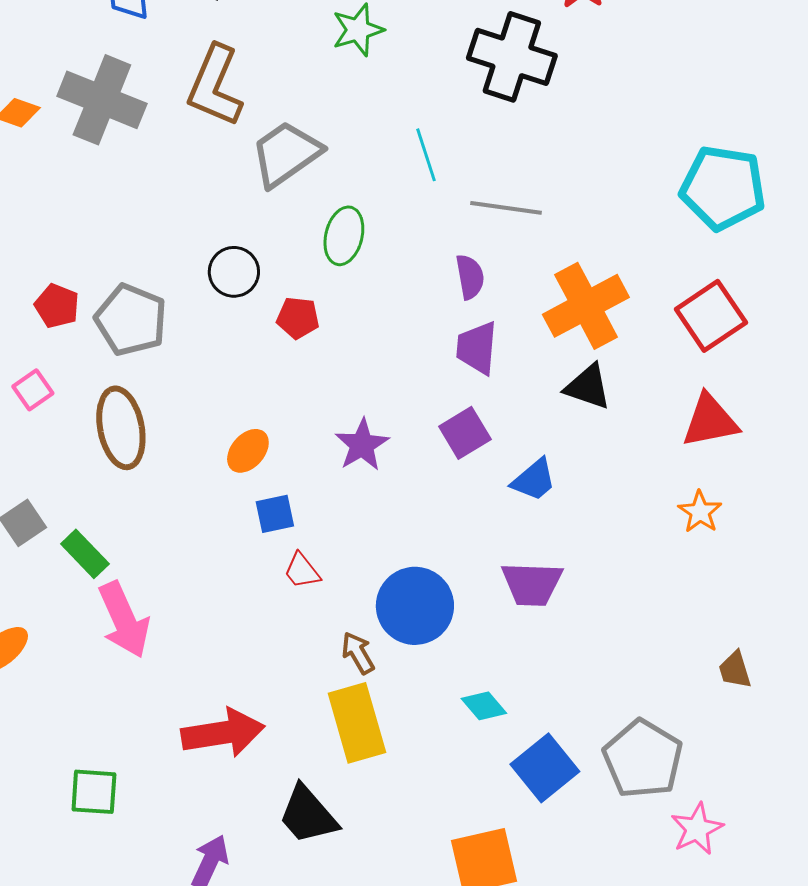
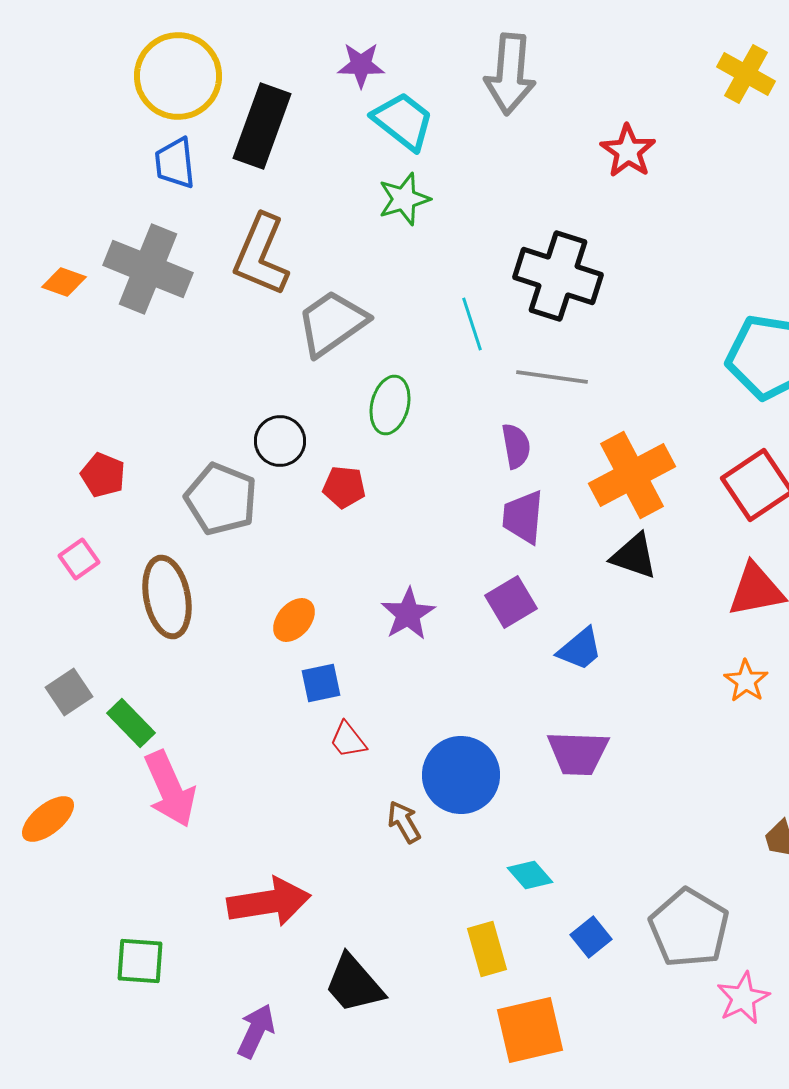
black cross: (512, 57) -> (558, 276), moved
gray pentagon: (131, 320) -> (221, 499), moved
yellow rectangle: (357, 723) -> (487, 949), moved, size x0.7
blue square: (545, 768) -> (591, 937), size x0.6

